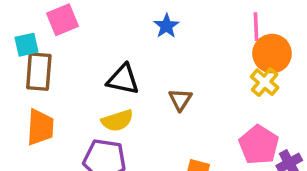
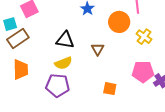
orange circle: (272, 54) -> (119, 22), moved
brown rectangle: (39, 72) -> (18, 39), turned 55
pink pentagon: (259, 145) -> (143, 72), turned -30

